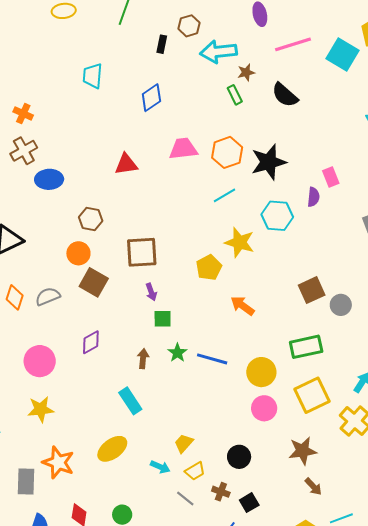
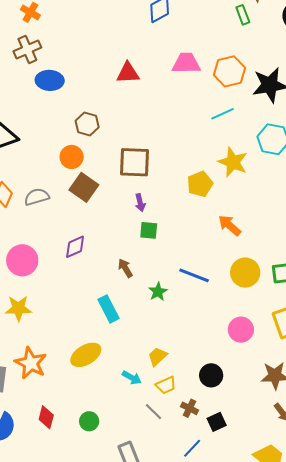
green star: (177, 353) -> (158, 292), moved
brown arrow: (143, 359) -> (125, 268), turned -42
yellow circle: (261, 372) -> (245, 273), moved

